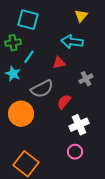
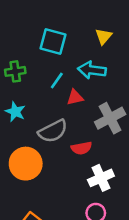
cyan square: (28, 20) -> (53, 42), moved
cyan line: (29, 57) -> (57, 81), moved
gray cross: (86, 79) -> (110, 118), size x1.6
red semicircle: (64, 102) -> (81, 148), turned -140

